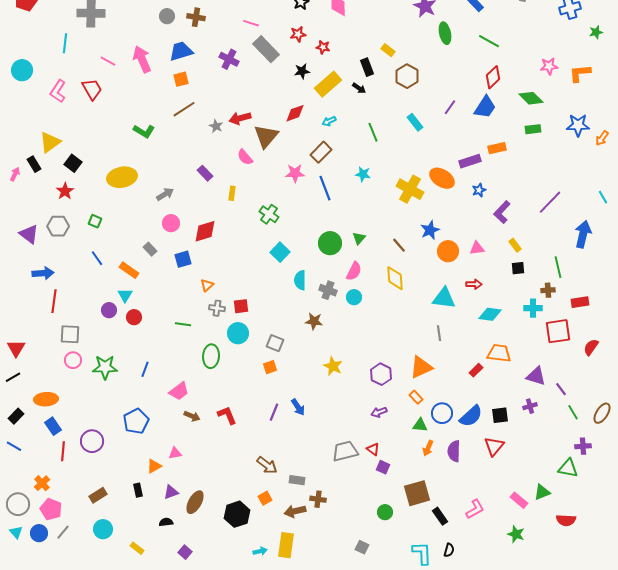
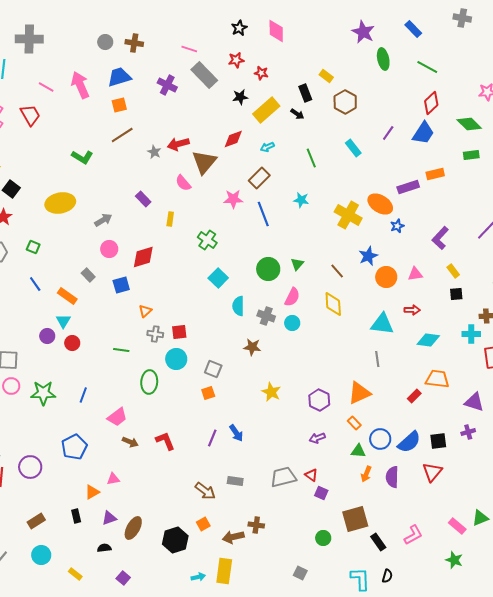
blue star: (479, 190) -> (397, 226), moved
gray rectangle: (297, 480) -> (235, 481), moved

